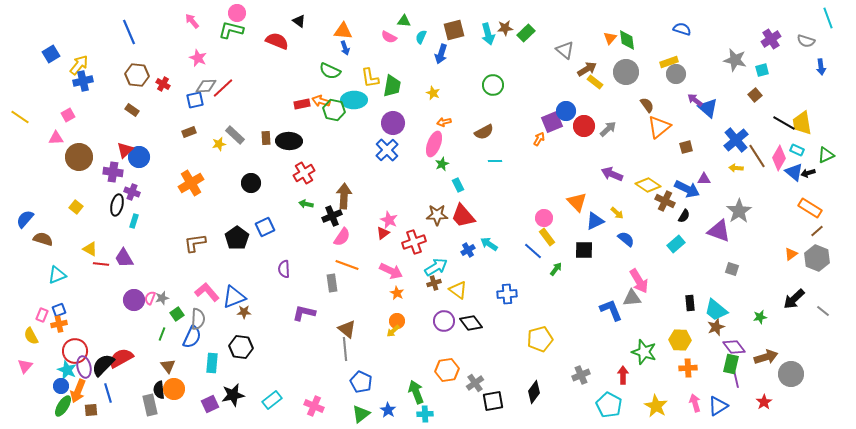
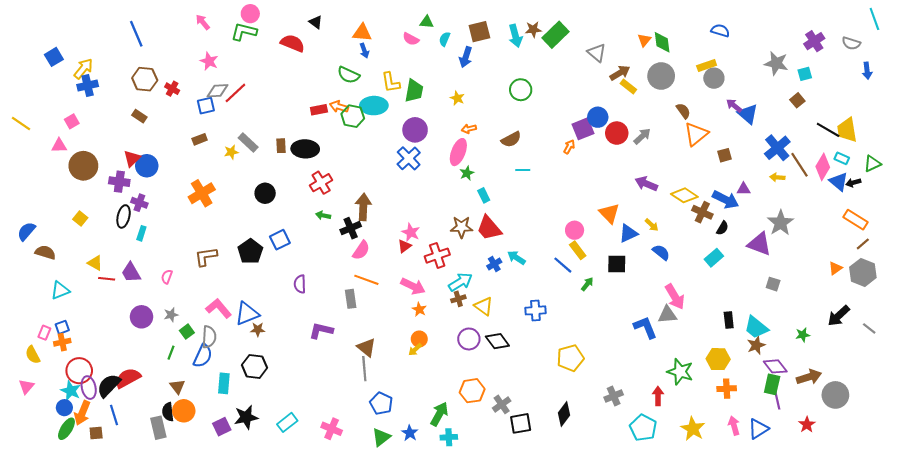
green rectangle: (526, 33) -> (556, 35), size x1.4
pink semicircle: (150, 298) -> (167, 277), moved
green arrow: (416, 392) -> (439, 414), turned 50

